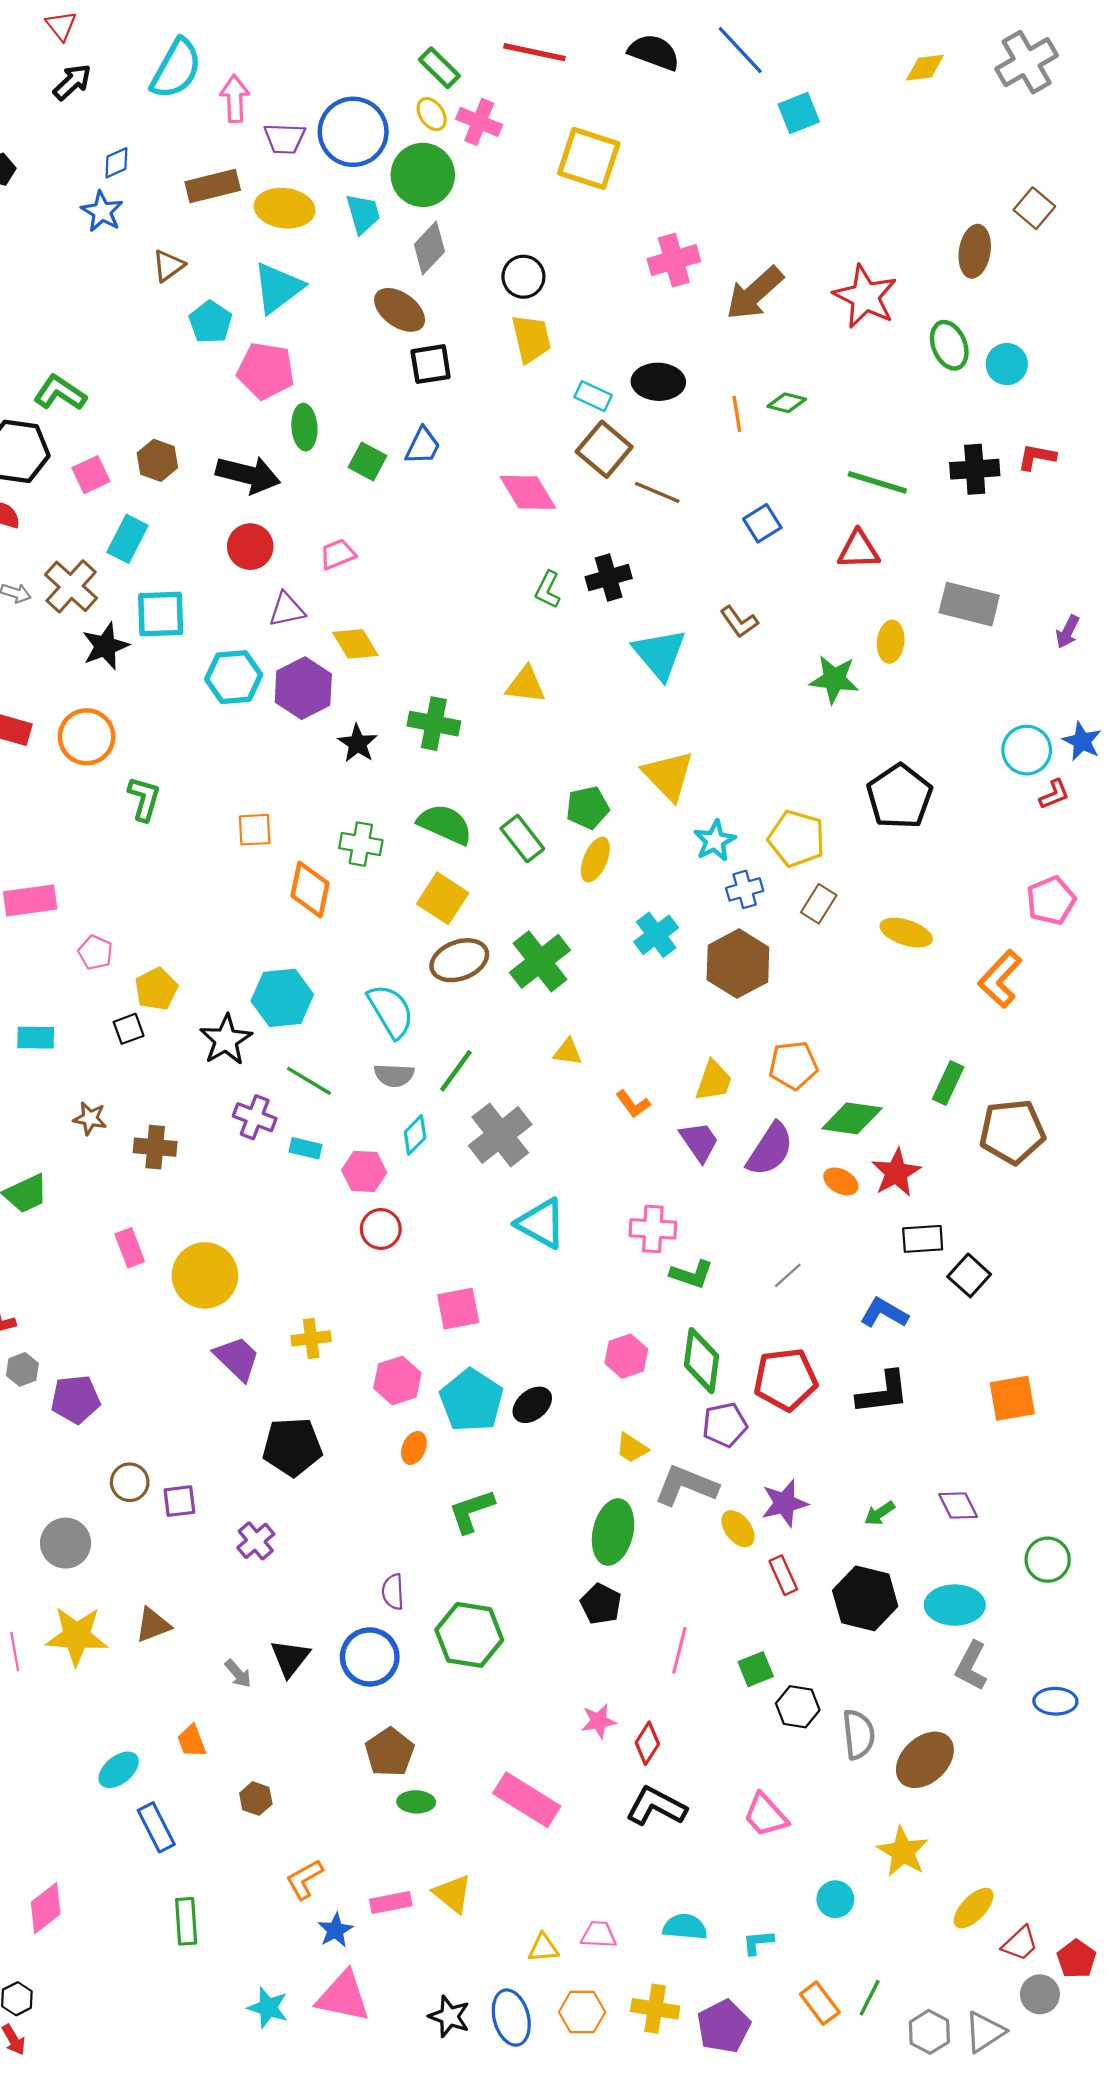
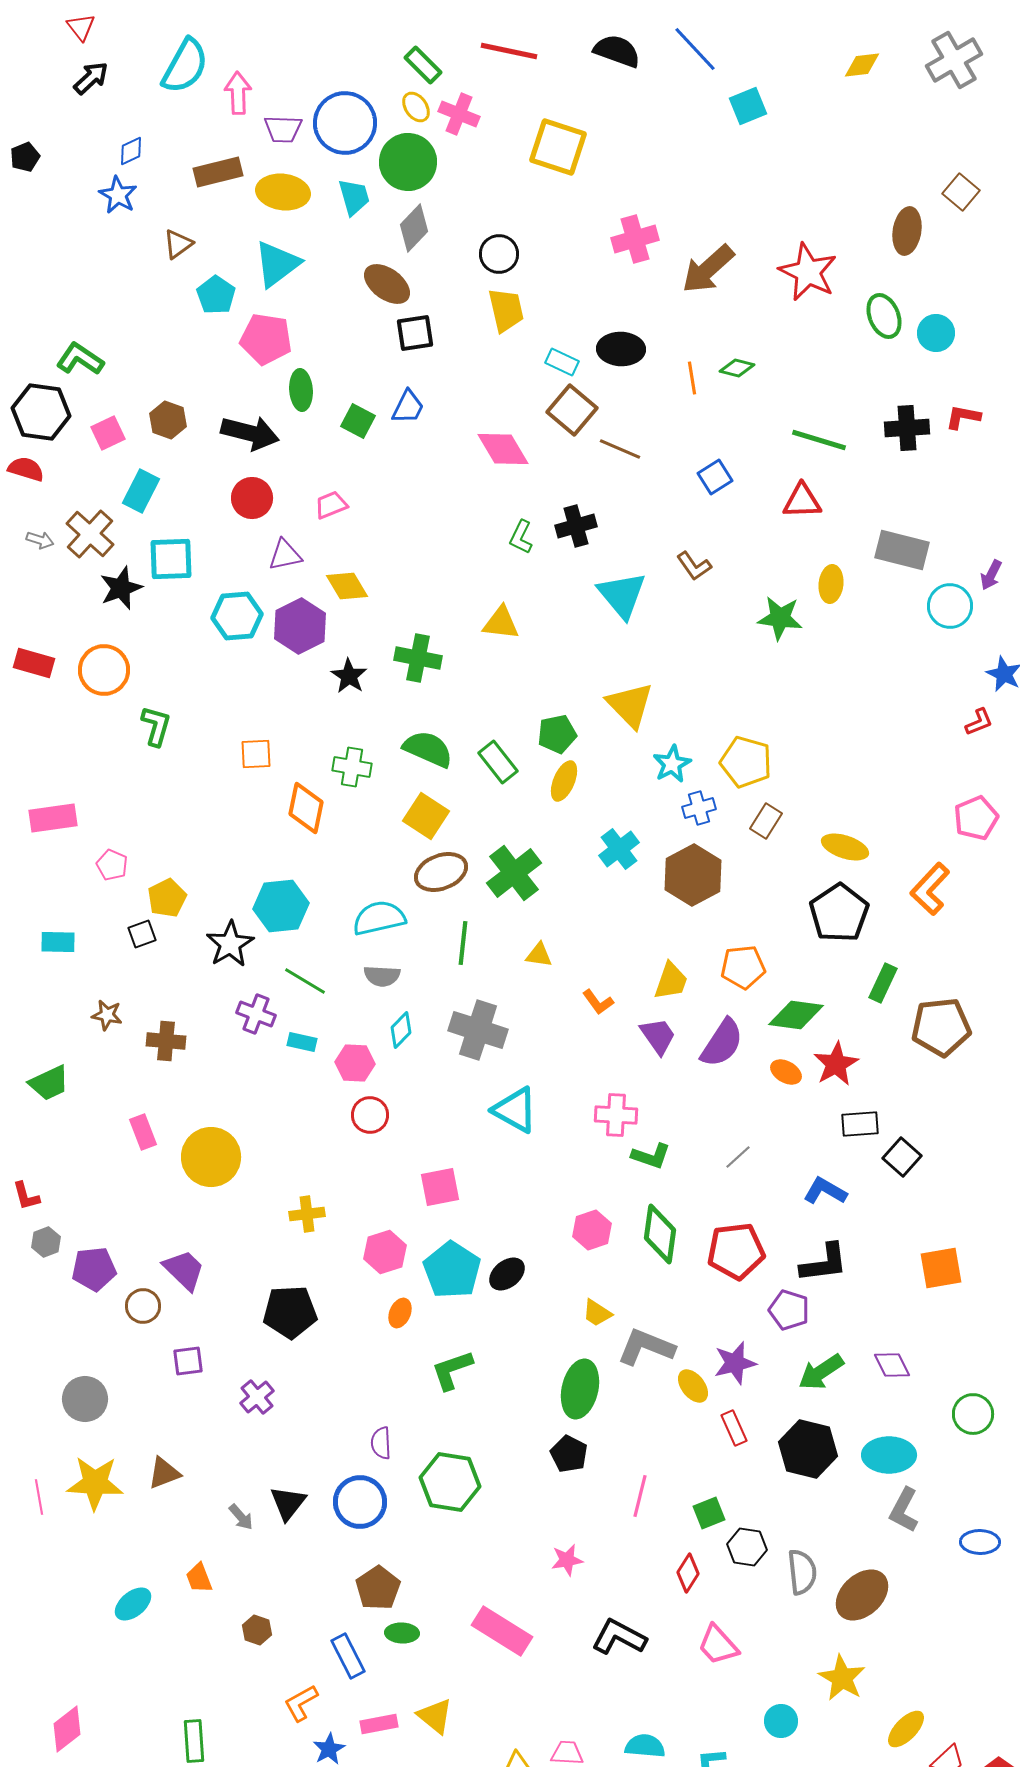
cyan circle: (1027, 750) -> (950, 606), moved
black pentagon: (899, 797) -> (839, 913), moved
cyan semicircle: (391, 1011) -> (379, 918), turned -72
green line: (456, 1071) -> (463, 943), moved, turned -30
gray cross: (500, 1135) -> (478, 1030), turned -34
purple trapezoid: (237, 1358) -> (184, 1270), moved
purple pentagon: (725, 1425) -> (789, 1310), moved, turned 30
brown circle: (130, 1482) -> (143, 1306), moved
green arrow: (880, 1513) -> (821, 1372), size x1.6
red diamond: (647, 1743) -> (688, 1573), moved
blue rectangle: (156, 1827) -> (348, 1656), moved

